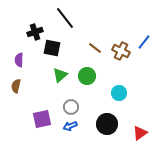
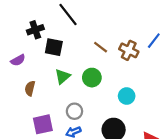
purple semicircle: (19, 60) -> (18, 60), turned -120
brown semicircle: (16, 86) -> (30, 88), moved

